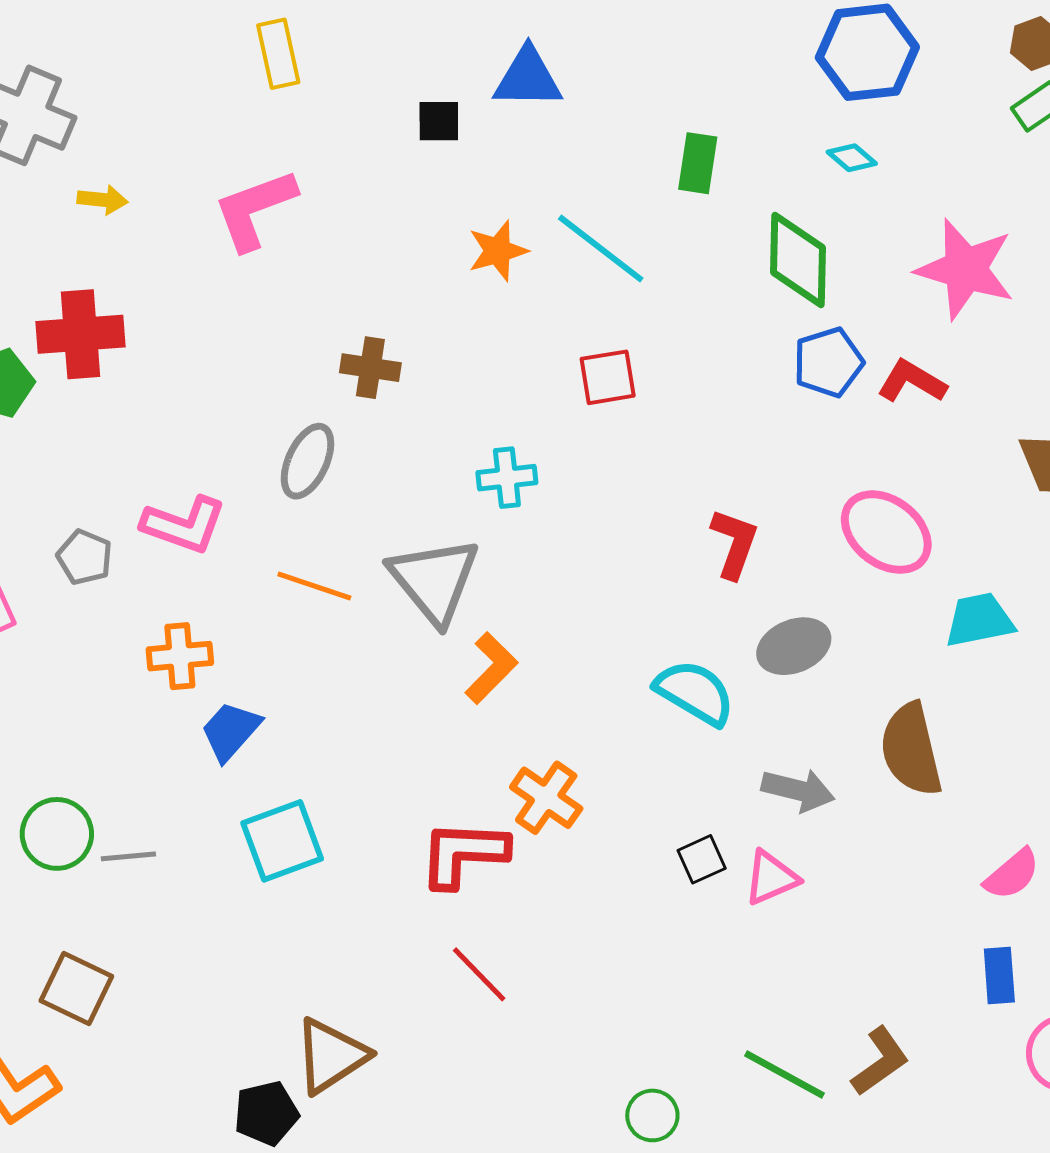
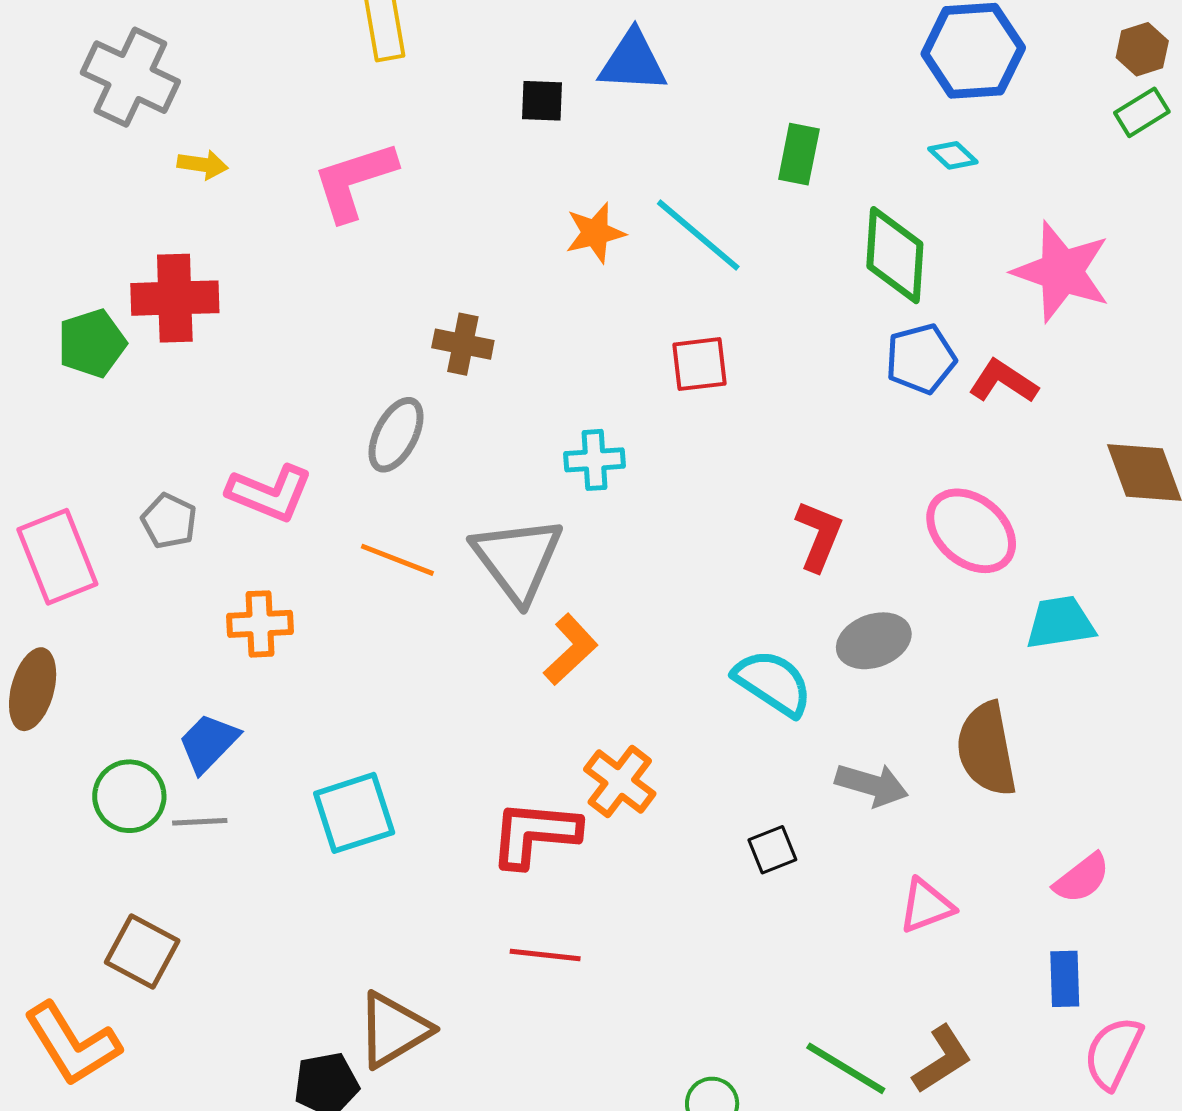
blue trapezoid: (231, 731) -> (208, 743), moved
pink triangle: (771, 878) -> (926, 906), moved
red line: (479, 974) -> (545, 955), turned -42

